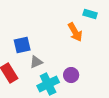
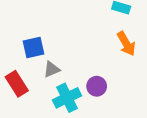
orange arrow: (75, 32) -> (126, 44), moved

